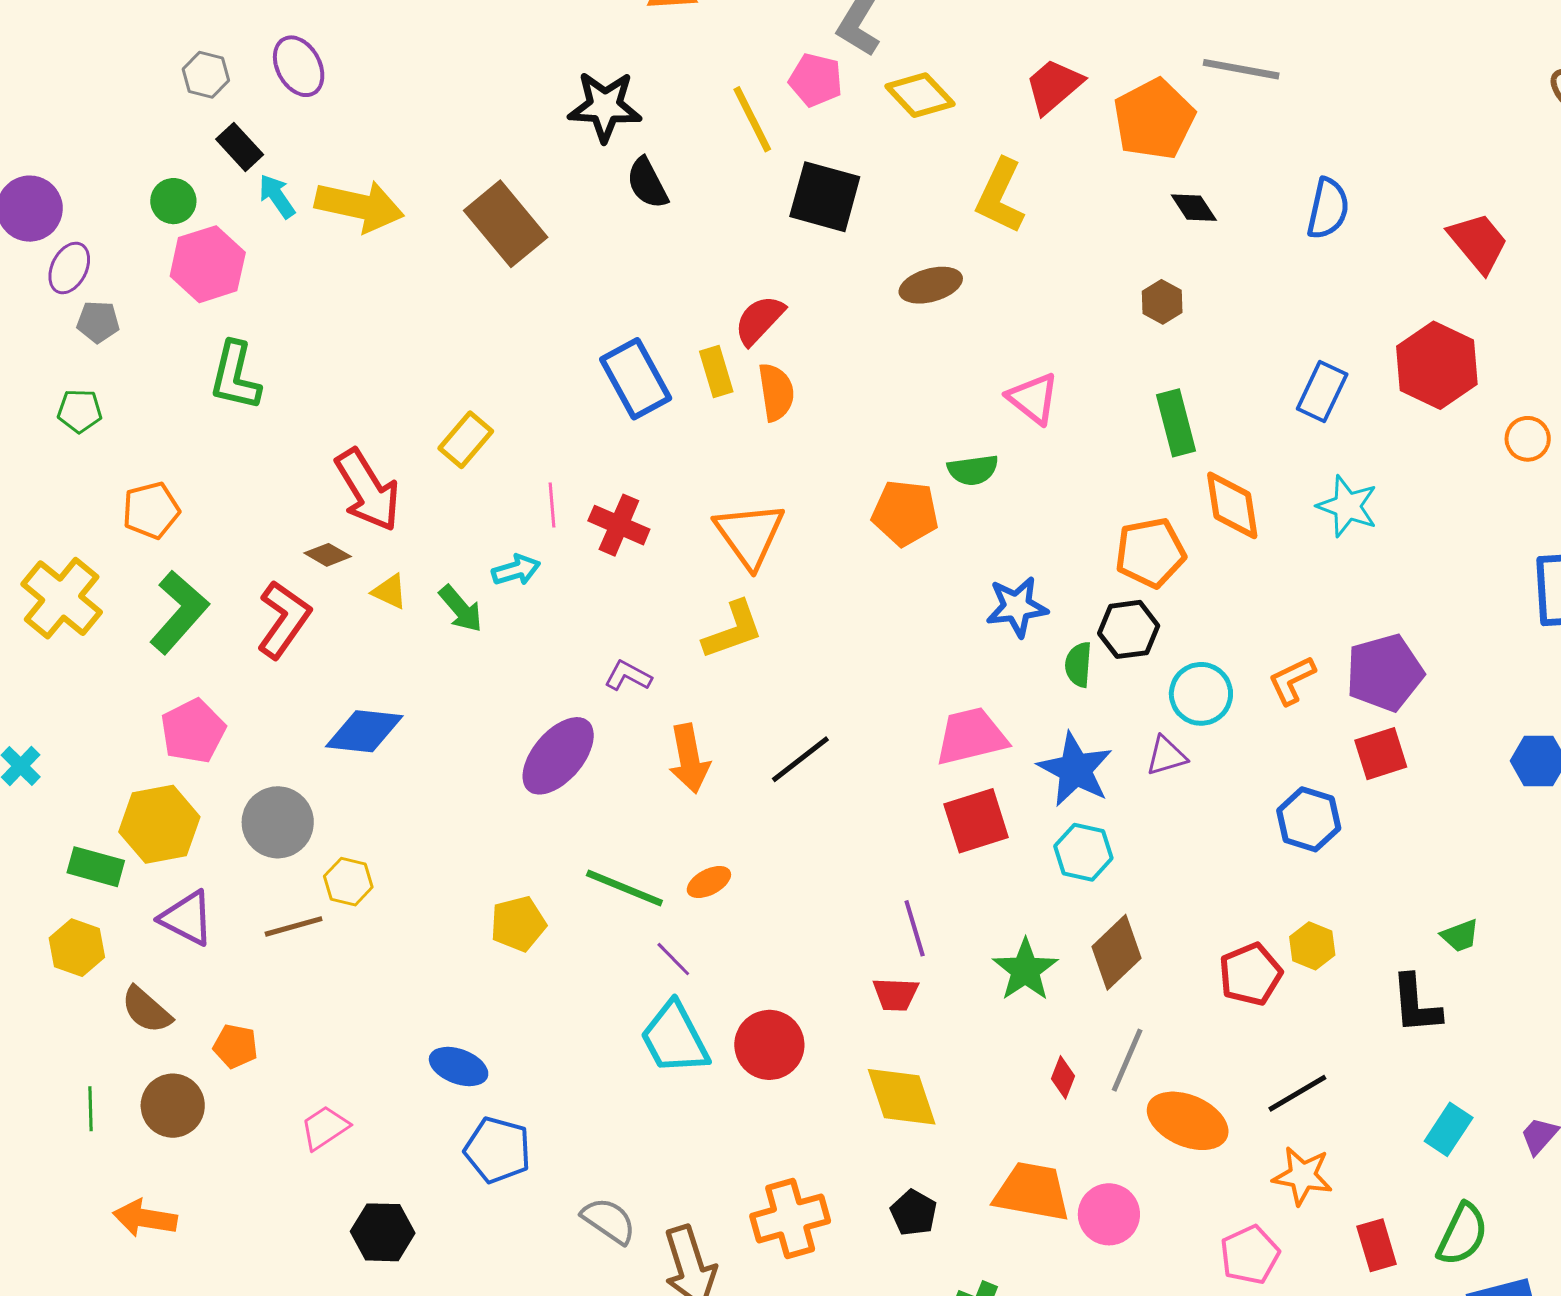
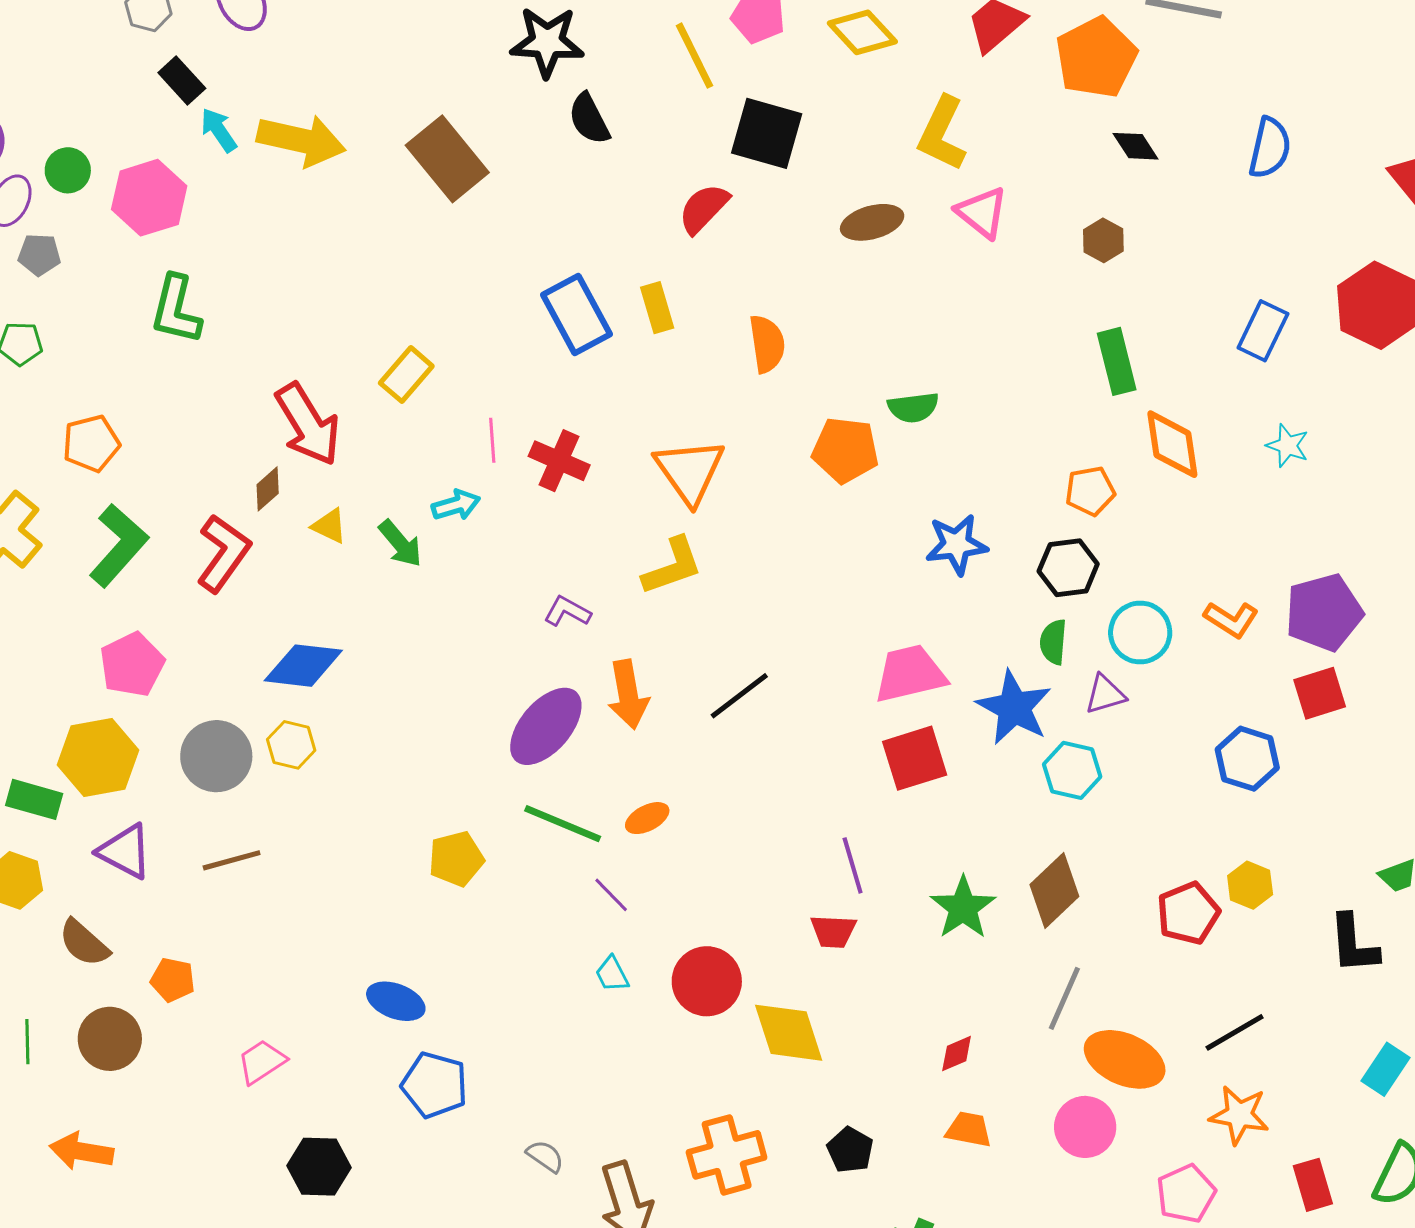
green circle: (173, 201) -> (68, 170), moved
red semicircle: (759, 320) -> (704, 208), moved
orange semicircle: (776, 392) -> (767, 344), moved
pink triangle: (1033, 398) -> (982, 212), moved
cyan star: (1347, 506) -> (1288, 446), size x0.7
orange pentagon: (1150, 553) -> (1090, 491), size x0.7
brown diamond: (328, 555) -> (268, 489), turned -72
green semicircle: (1078, 665) -> (1053, 642), moved
orange L-shape: (1292, 680) -> (1231, 619), turned -122
purple ellipse: (558, 756) -> (546, 726), moved
cyan hexagon: (1083, 852) -> (1072, 770), moved
yellow hexagon: (348, 882) -> (291, 745), moved
cyan trapezoid: (675, 1038) -> (612, 974), size x0.5
red diamond: (1063, 1077) -> (957, 1054), moved, turned 45
yellow diamond: (902, 1097) -> (789, 1033), moved
orange trapezoid: (1032, 1192) -> (969, 1129), size x0.6
pink circle: (1109, 1214) -> (1085, 1127), moved
gray semicircle: (609, 1221) -> (545, 1156), size x0.7

